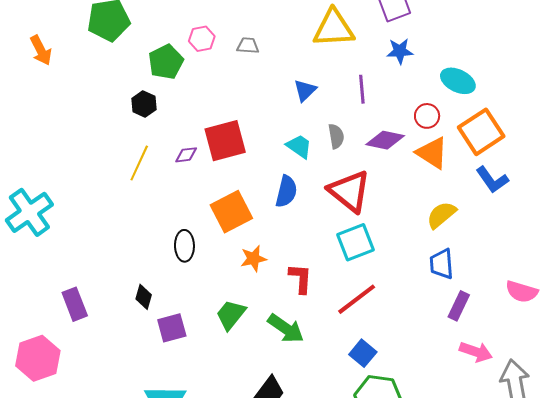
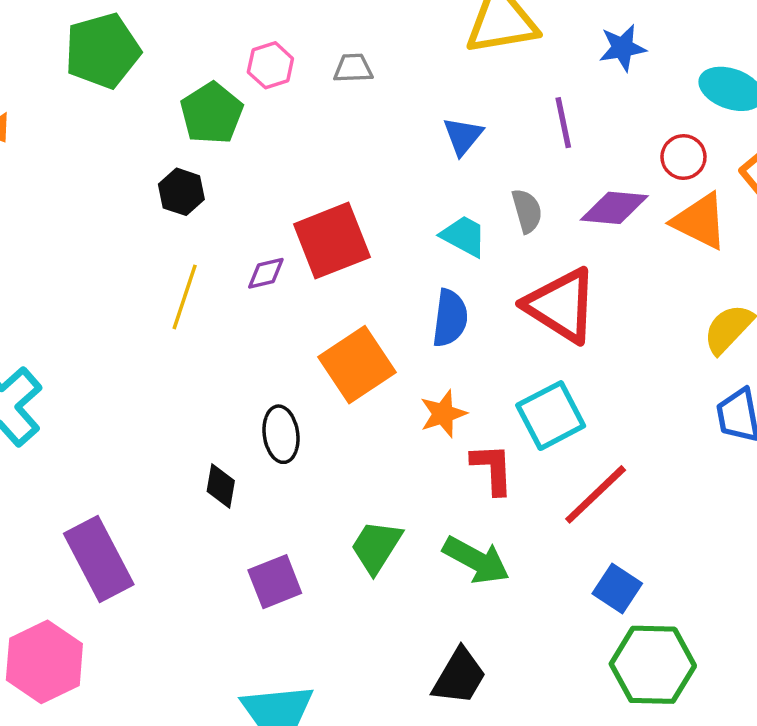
cyan square: (355, 242) -> (551, 416), moved
orange star: (254, 259) -> (443, 414), moved
black diamond: (144, 297) -> (221, 486), moved
purple rectangle: (75, 304) -> (99, 559), size x1.4

